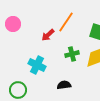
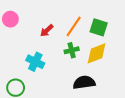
orange line: (66, 22) -> (74, 26), moved
black semicircle: (64, 85) -> (84, 82), moved, size x1.5

